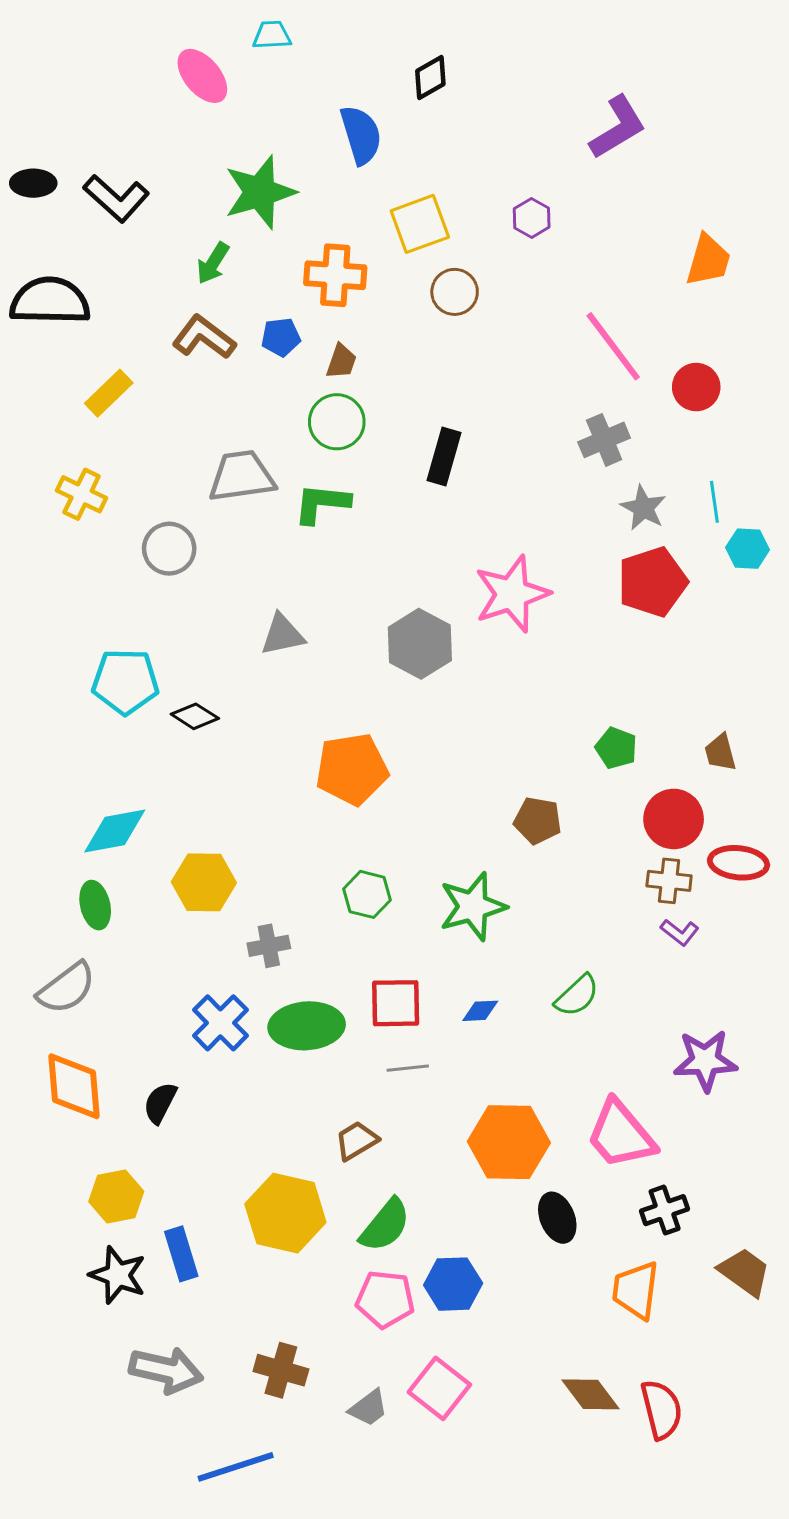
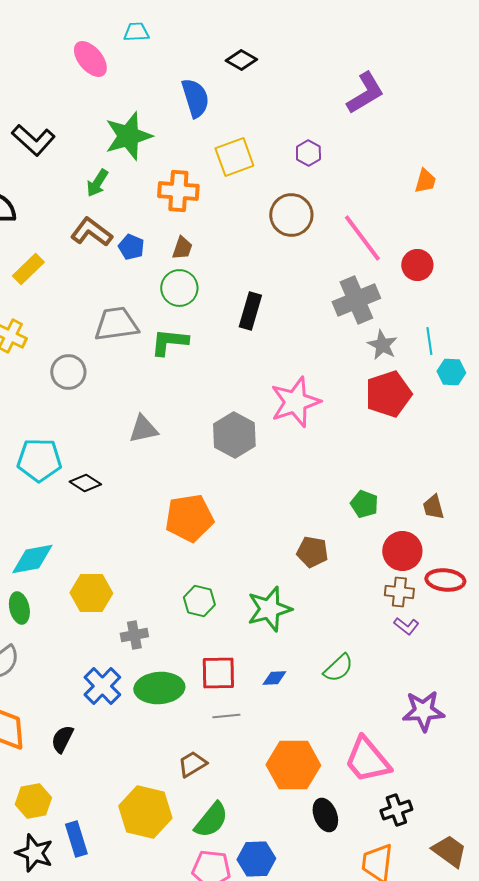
black diamond: (430, 77) -> (241, 60), turned 60
orange trapezoid: (708, 260) -> (425, 181), size x0.7
brown circle: (455, 292) -> (291, 215), moved, size x1.4
blue pentagon: (281, 337) -> (131, 247), moved, turned 30
gray cross: (604, 440) -> (356, 300), size x1.4

